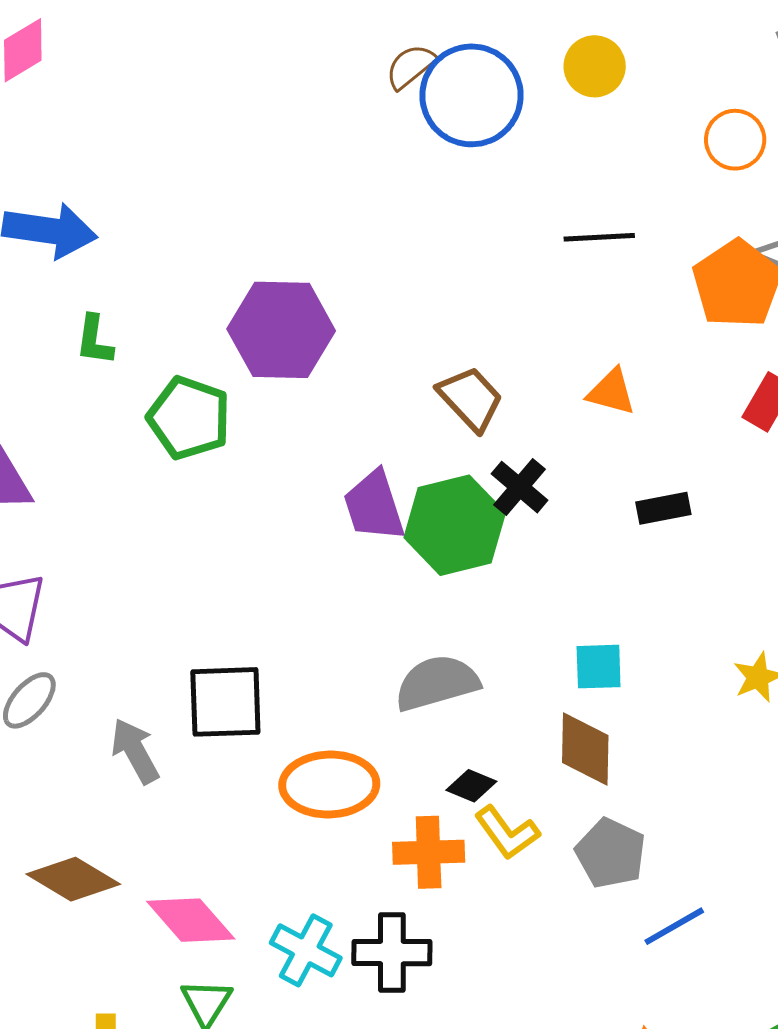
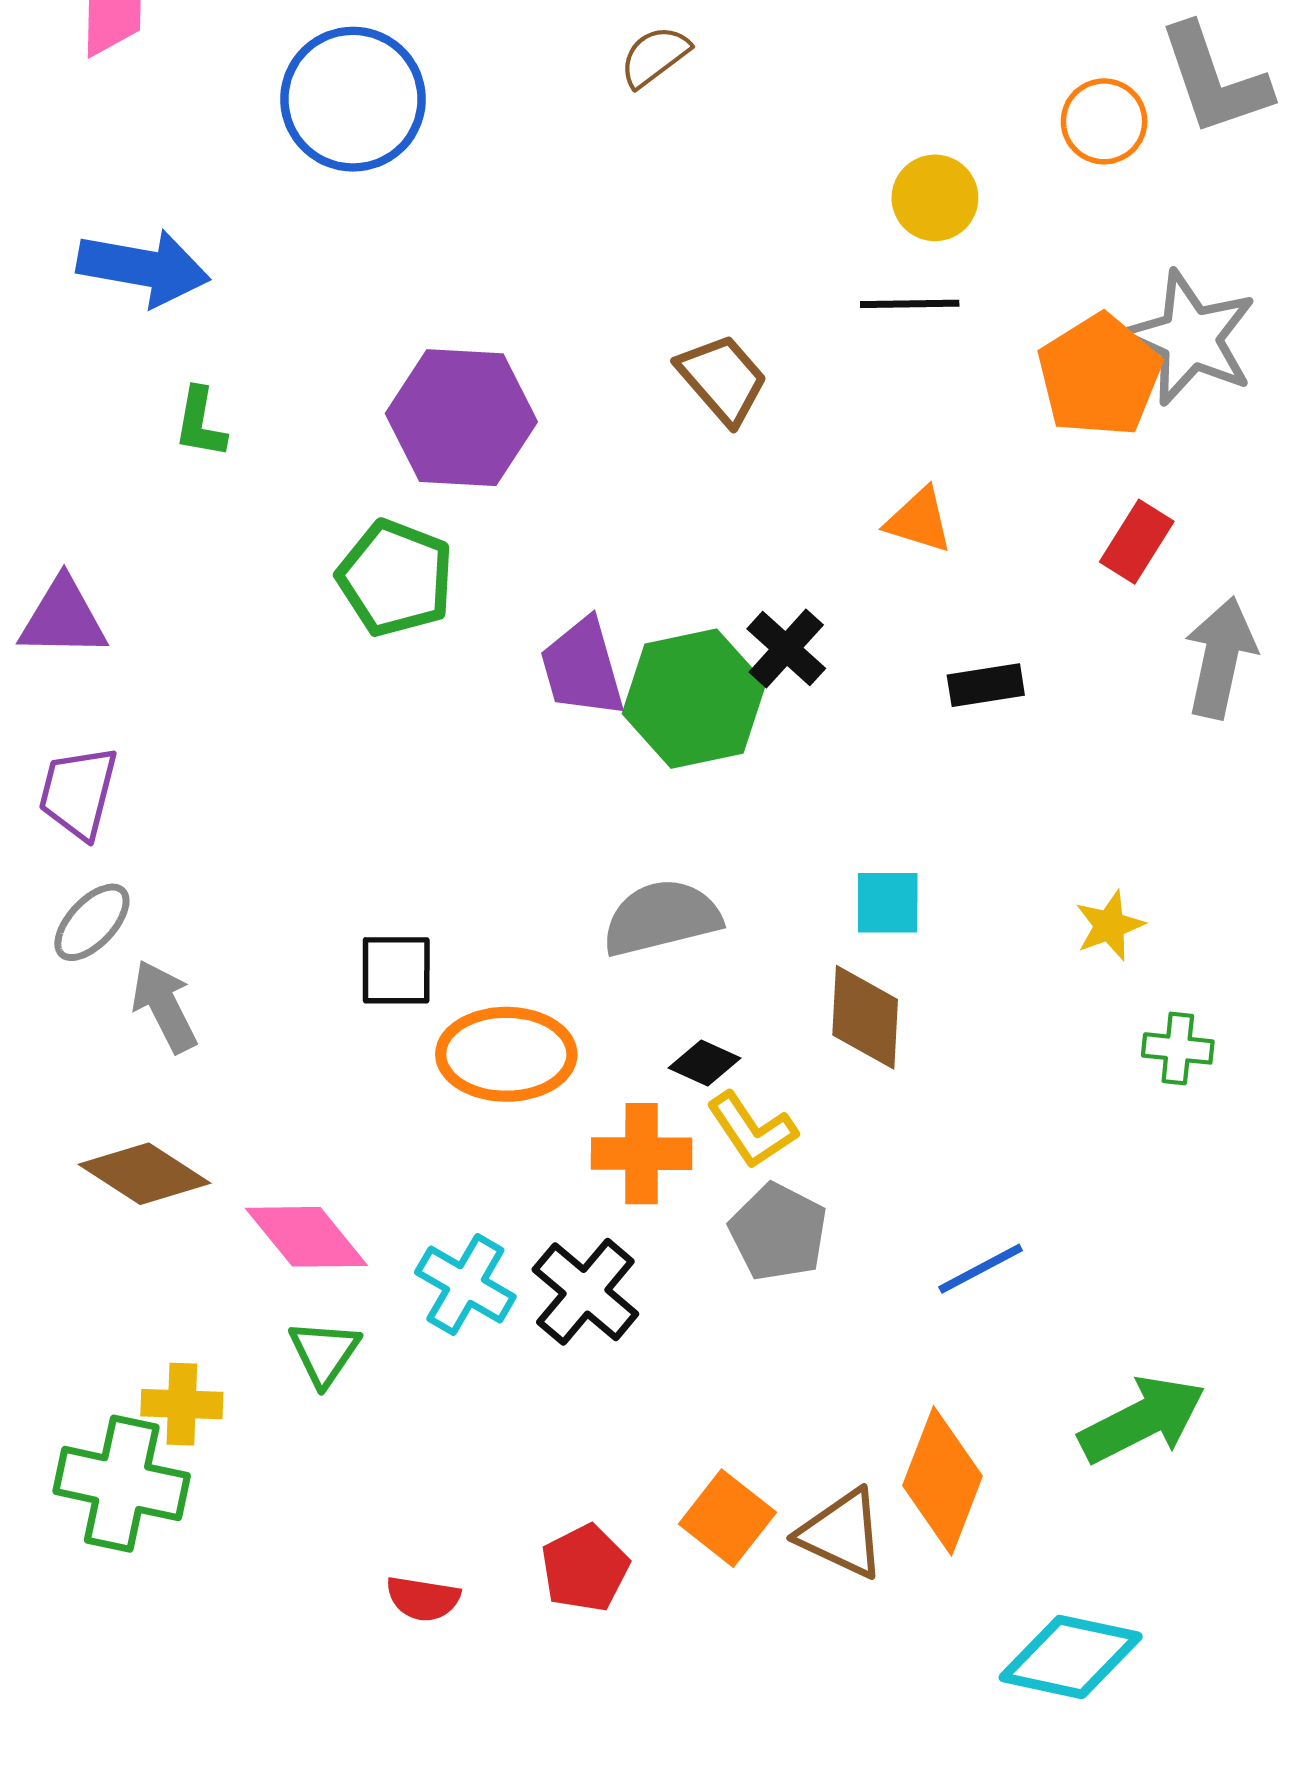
yellow circle: (595, 66) -> (935, 198), moved
blue circle: (472, 95) -> (353, 99), moved
orange circle: (735, 140) -> (1104, 121), moved
brown trapezoid: (471, 399) -> (722, 379), moved
green pentagon: (189, 418) -> (395, 578), moved
black square: (225, 702) -> (396, 970), moved, size x0.7
gray arrow: (135, 751) -> (164, 1006), moved
gray pentagon: (611, 853) -> (778, 1232), moved
black cross: (392, 953) -> (585, 1292), turned 38

